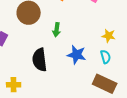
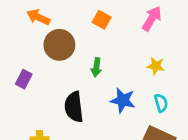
yellow star: (109, 36) -> (156, 66), moved

